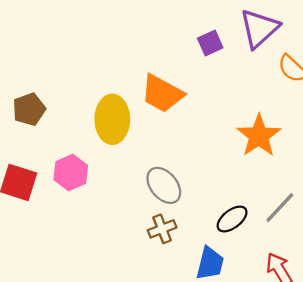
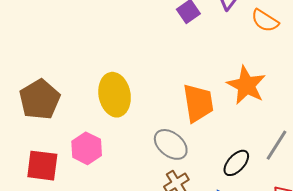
orange trapezoid: (162, 94) -> (198, 103), moved, turned -117
brown pentagon: (29, 109) -> (40, 99), size x1.4

